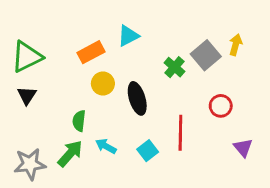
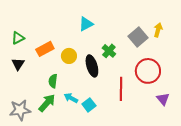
orange rectangle: (91, 52) -> (45, 49), moved
green triangle: (27, 57) -> (18, 38), size x0.6
green cross: (174, 67) -> (109, 51), moved
red circle: (221, 106) -> (148, 71), size x1.6
cyan square: (148, 151) -> (89, 105), moved

